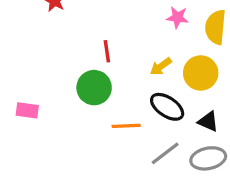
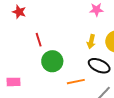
red line: (107, 51) -> (39, 40), moved
yellow arrow: (161, 66) -> (91, 41), turned -32

